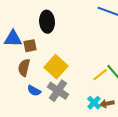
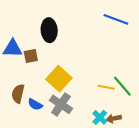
brown semicircle: (24, 68) -> (18, 94), moved
yellow line: (100, 75) -> (106, 87), turned 49

